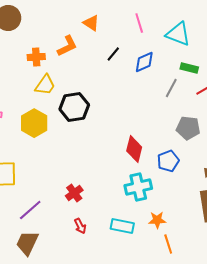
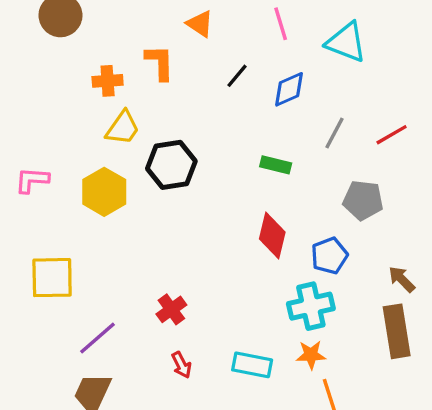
orange L-shape: (67, 46) -> (160, 62), turned -65
green rectangle: (189, 68) -> (276, 165), moved
cyan cross: (138, 187) -> (311, 306), moved

